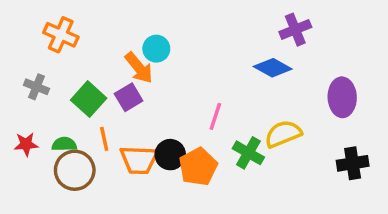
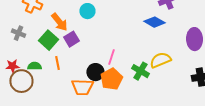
orange arrow: (139, 68) -> (59, 22), moved
pink line: (215, 116) -> (111, 57), moved
orange trapezoid: (139, 160) -> (82, 87), moved
brown circle: (75, 170) -> (21, 81), moved

